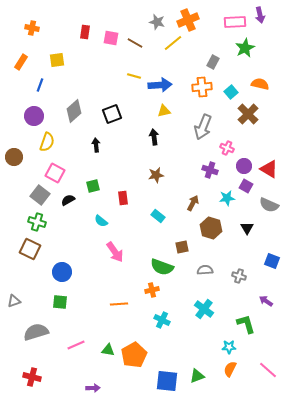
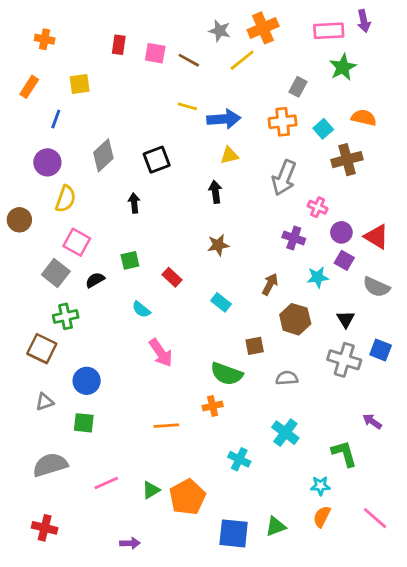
brown cross: (248, 114) -> (347, 160), turned 30
red rectangle: (123, 198) -> (172, 277), turned -40
green cross: (37, 222) -> (66, 316), moved, turned -30
blue square: (272, 261) -> (381, 350), moved
gray cross: (239, 276) -> (344, 360), moved, size x1.6
gray triangle: (14, 301) -> (45, 402), moved
cyan cross: (162, 320) -> (239, 459), moved
green triangle: (108, 350) -> (151, 490), turned -40

